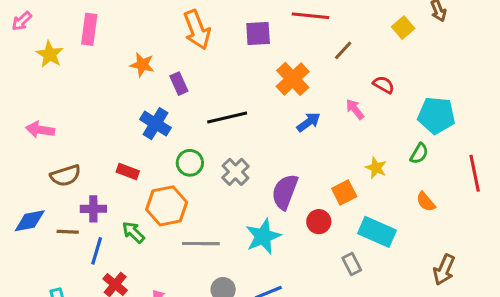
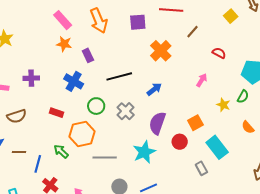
pink rectangle: (89, 29) -> (63, 20), moved, turned -48
pink arrow: (355, 109) -> (202, 80), moved, turned 72
blue arrow: (309, 122) -> (154, 89), moved
yellow star: (376, 168) -> (223, 105), moved
purple cross: (93, 209) -> (31, 78), moved
cyan rectangle: (377, 232) -> (217, 147), turned 30

